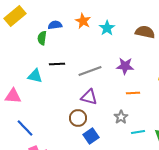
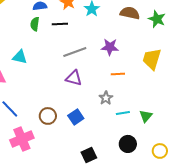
green semicircle: (42, 38) -> (35, 24), moved
black line: (57, 64) -> (60, 24), moved
brown circle: (78, 118) -> (48, 116), moved

